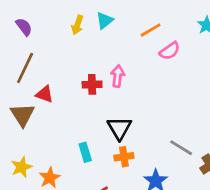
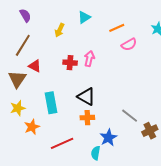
yellow arrow: (77, 25) -> (60, 30), moved
black triangle: (119, 128) -> (86, 96), turned -36
cyan rectangle: (85, 152) -> (51, 103), moved, size x1.5
yellow star: (22, 167) -> (18, 108), moved

